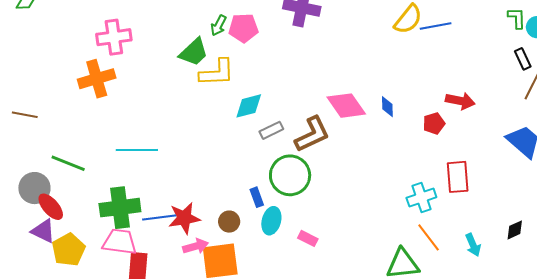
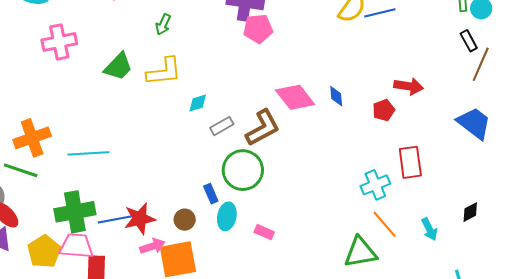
pink pentagon: (243, 28) -> (258, 29), moved
green trapezoid: (194, 52) -> (118, 67), moved
orange cross: (97, 79) -> (32, 138), moved
cyan diamond: (249, 106) -> (198, 103), size x0.7
yellow pentagon: (69, 250) -> (44, 251), moved

